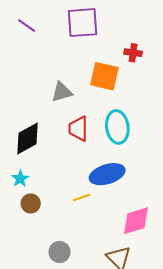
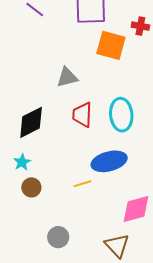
red cross: (133, 53) -> (140, 26), moved
orange square: (104, 76) -> (111, 45), moved

